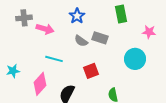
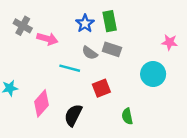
green rectangle: (121, 14) -> (110, 21), moved
gray cross: (24, 18) -> (23, 26), turned 35
cyan line: (54, 59) -> (70, 68), moved

